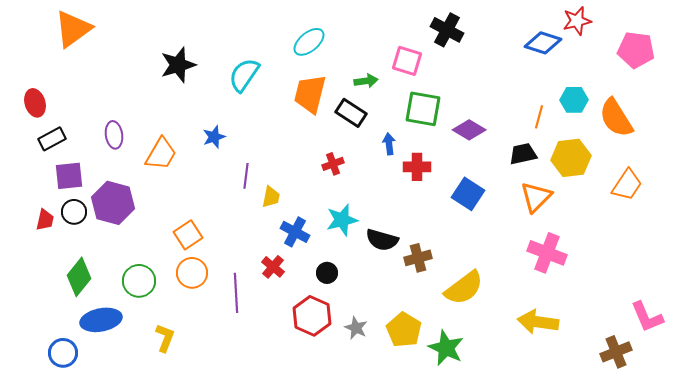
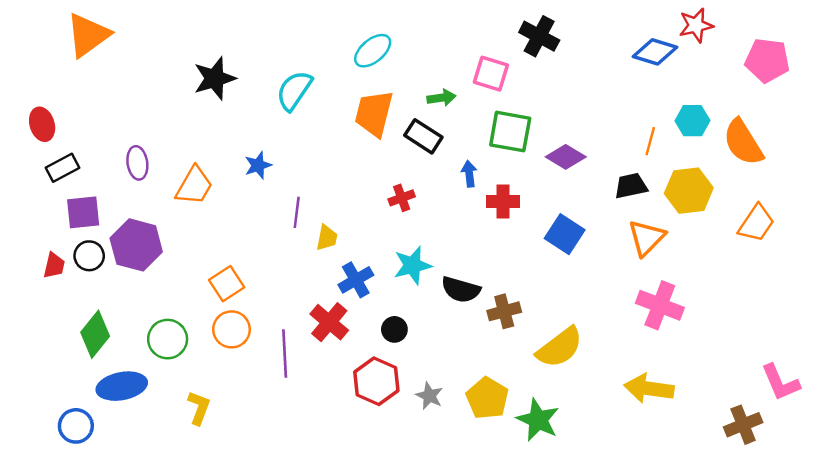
blue cross: (295, 232) -> (356, 280), turned 32
red cross: (273, 267) -> (329, 322), size x1.4

